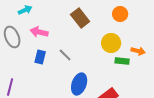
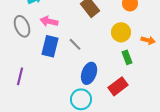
blue rectangle: (40, 57) -> (50, 46), size x1.5
green rectangle: (122, 61) -> (127, 57), moved, turned 64

